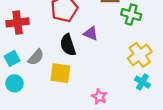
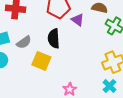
purple triangle: (91, 33) -> (78, 20), moved

